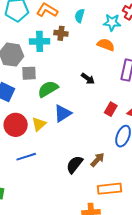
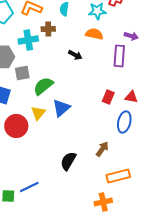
black arrow: (88, 79) -> (75, 55), moved
yellow triangle: (39, 124) -> (38, 113), moved
blue line: (26, 157) -> (29, 187), moved
black semicircle: (75, 165) -> (68, 161), moved

